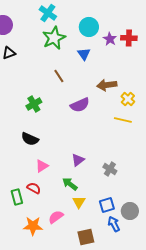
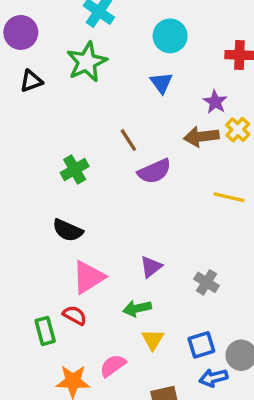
green star: (54, 38) -> (87, 62), moved
purple star: (110, 39) -> (215, 102), moved
brown line: (59, 76) -> (128, 140), moved
yellow cross: (128, 99) -> (238, 130), moved
pink triangle: (42, 166) -> (88, 277), size x1.5
green arrow: (70, 184) -> (137, 308), turned -49
blue arrow: (114, 224) -> (213, 378), turned -77

